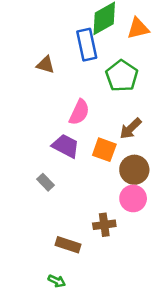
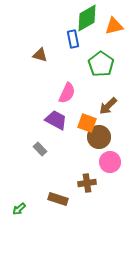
blue rectangle: (87, 45) -> (73, 39), size x0.7
brown circle: (134, 170) -> (99, 137), moved
green arrow: (57, 281) -> (19, 209), moved, turned 112

